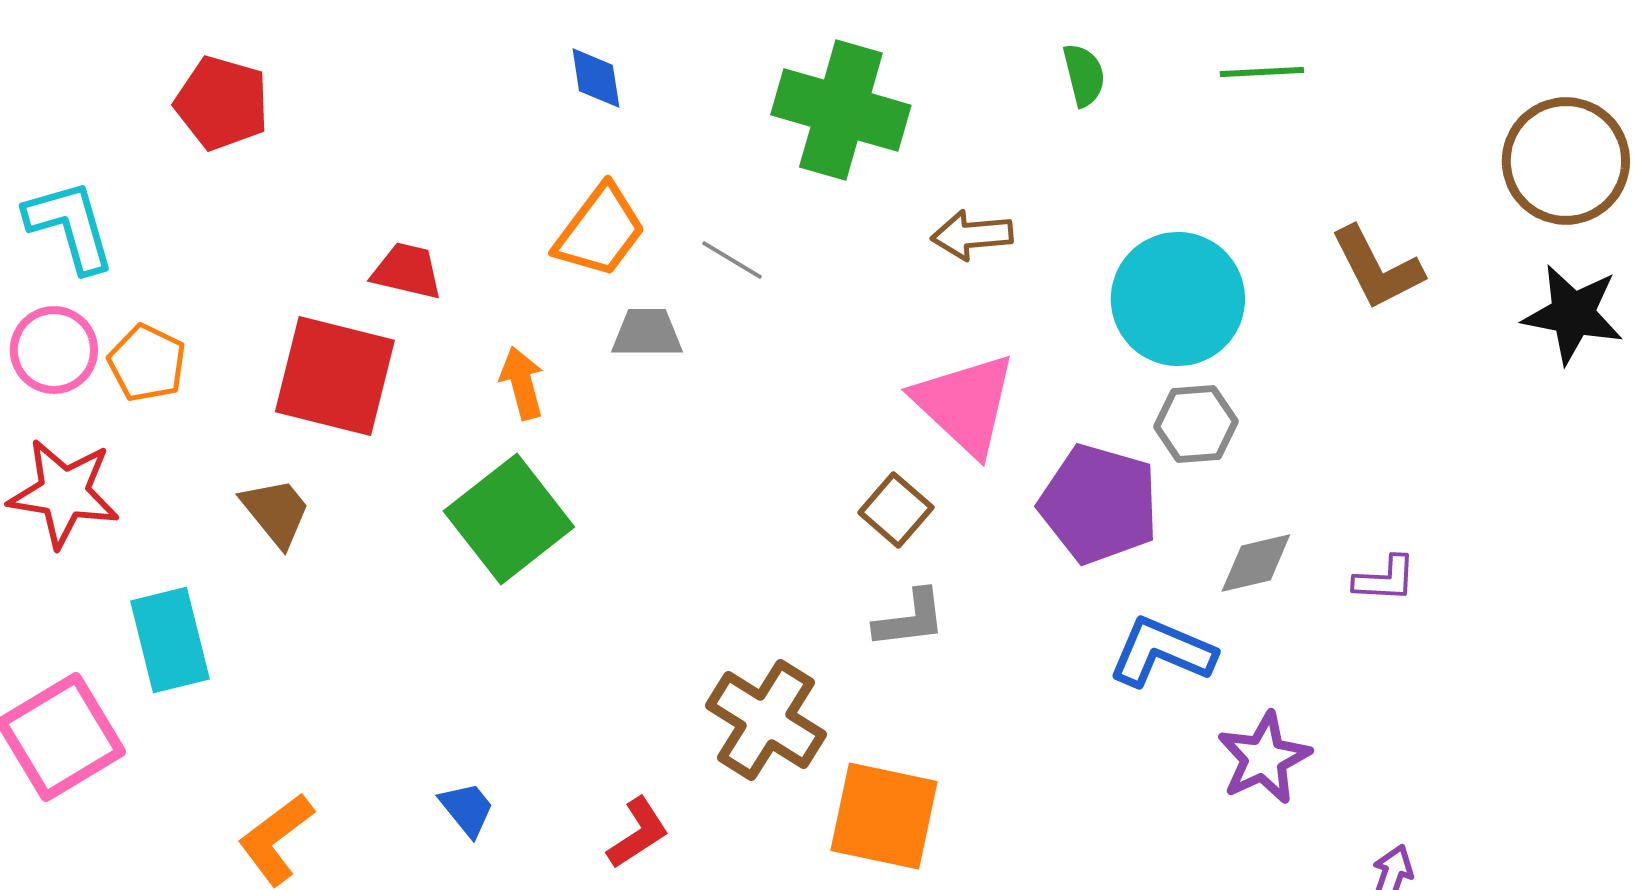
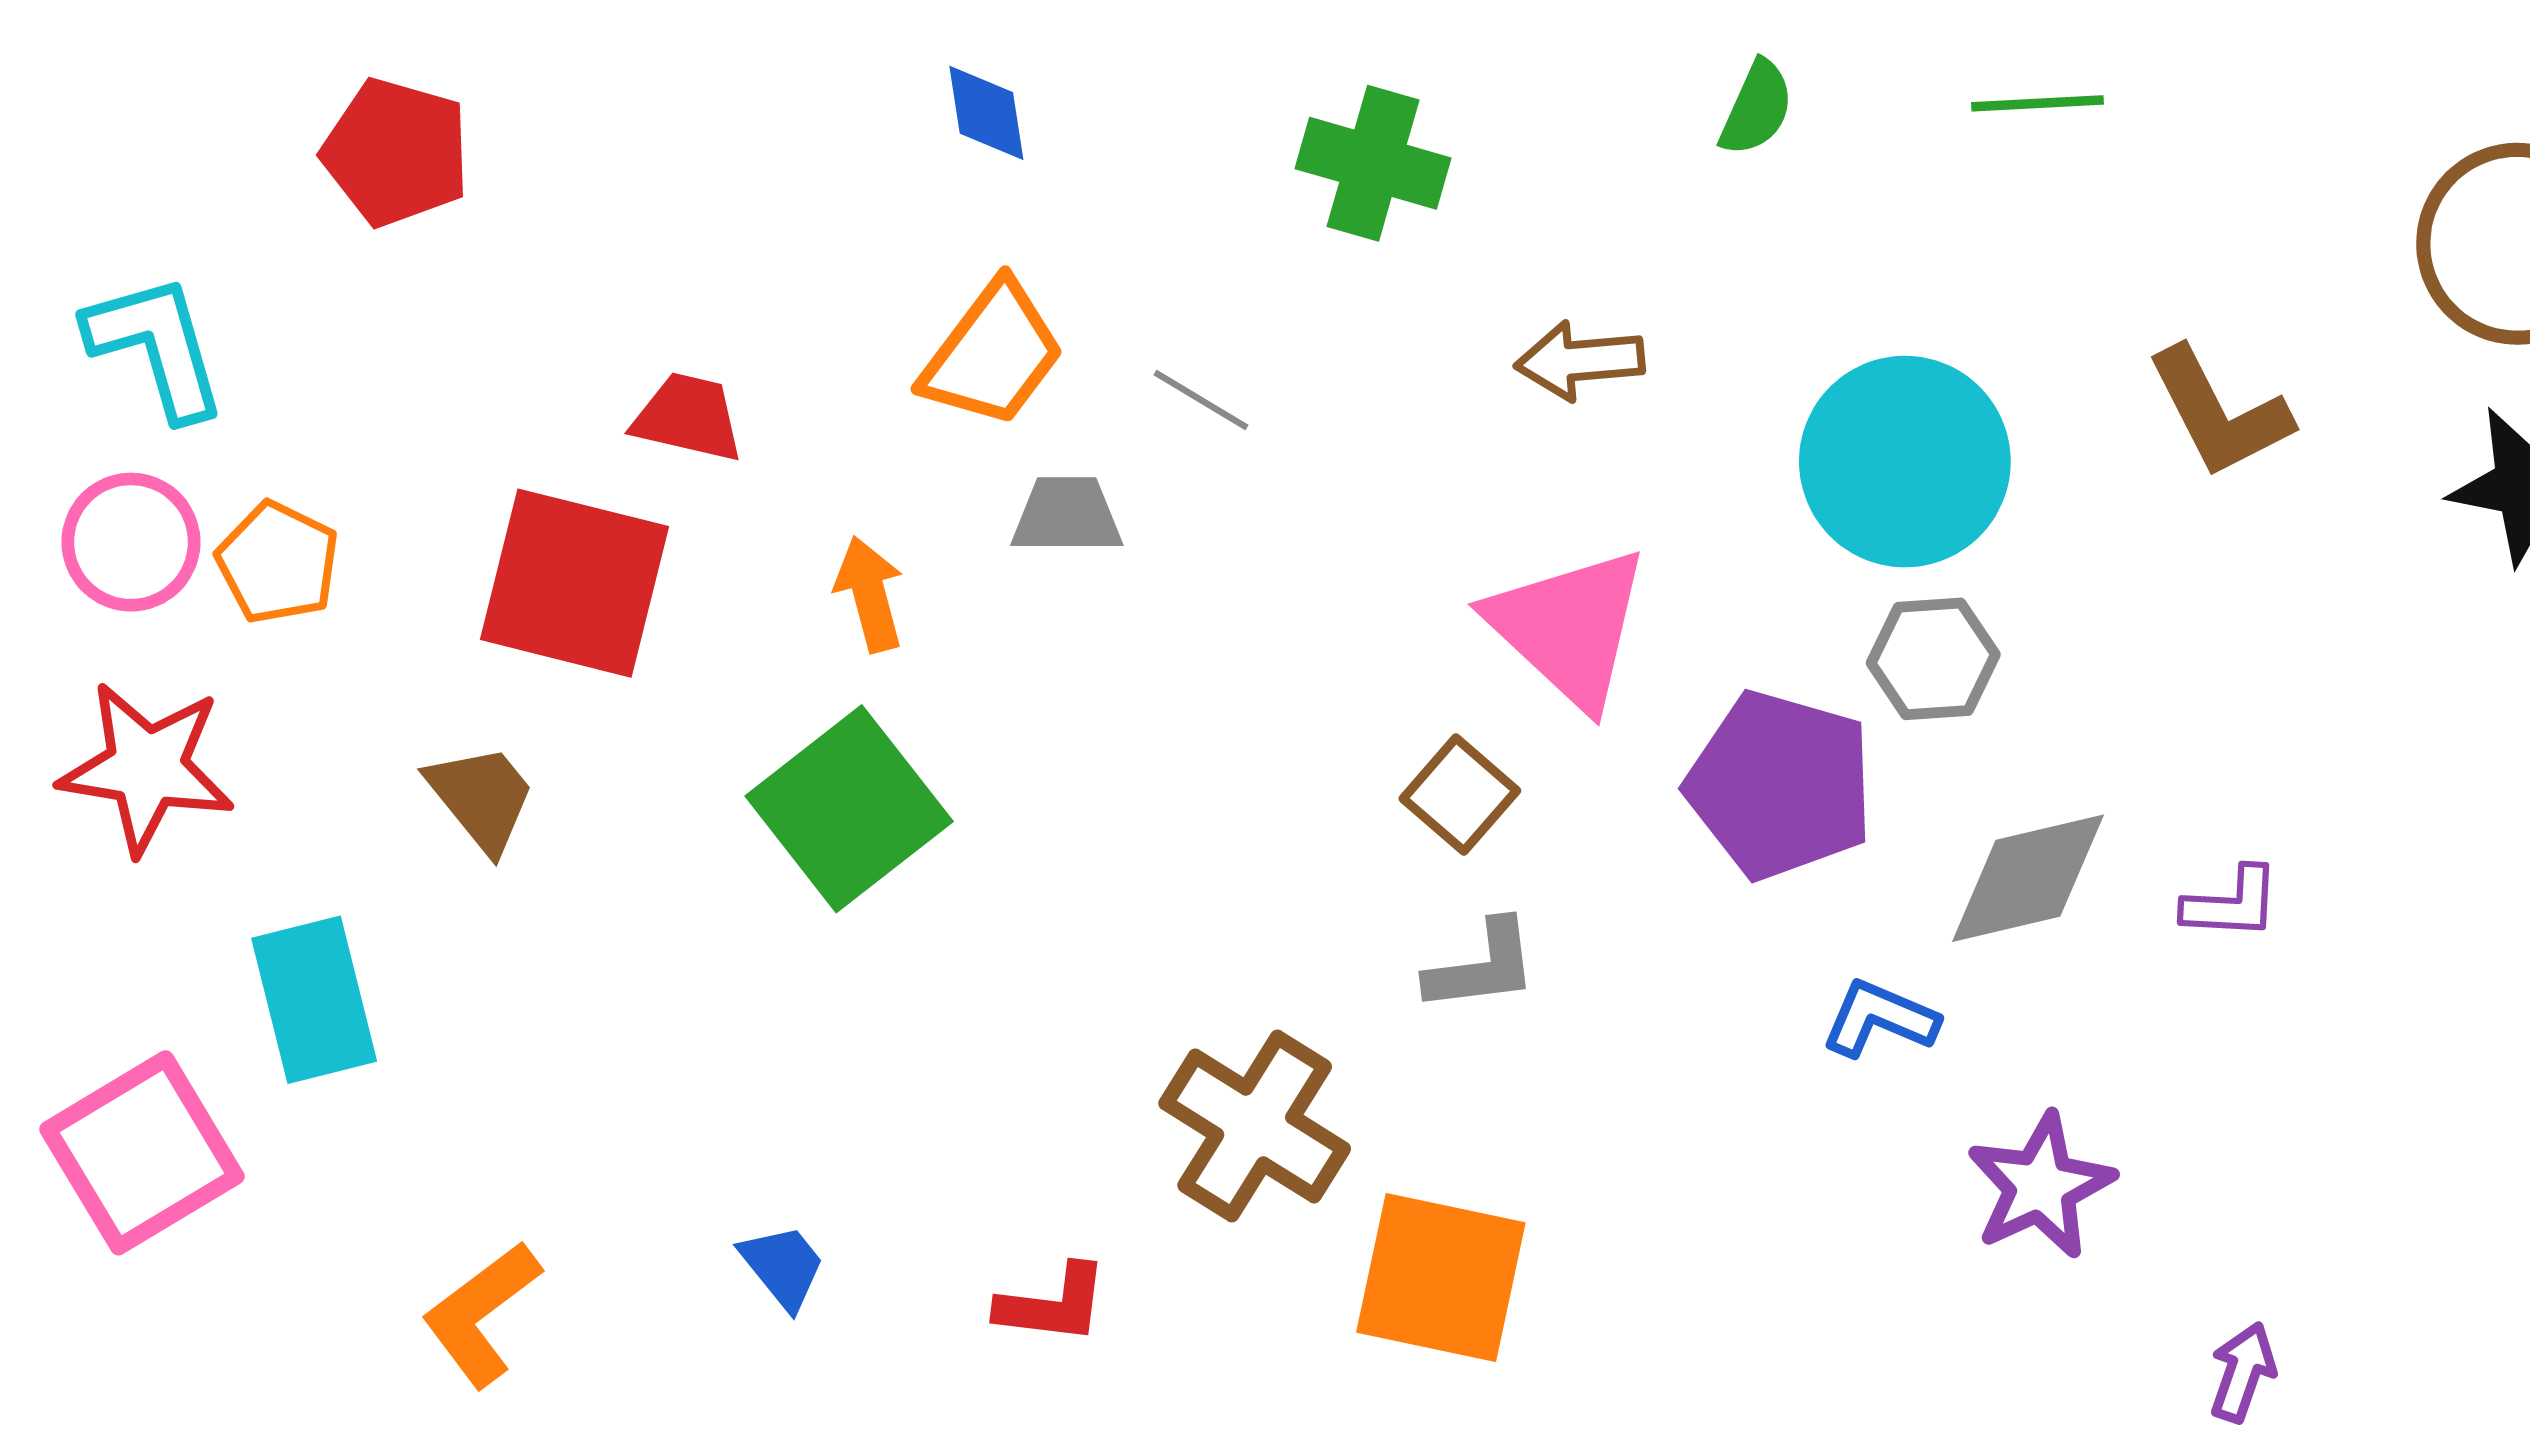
green semicircle: (1084, 75) -> (1757, 108), turned 38
green cross: (841, 110) -> (1373, 163), size x0.7
gray diamond: (1256, 563) -> (2028, 878), size x1.4
blue L-shape: (1162, 652) -> (1880, 1019), size x0.7
red L-shape: (638, 833) -> (1053, 1304), turned 40

